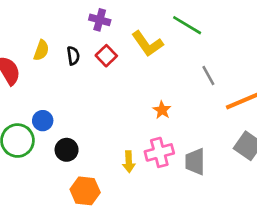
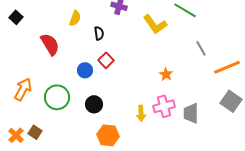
yellow semicircle: (41, 50) -> (75, 18), moved
red square: (106, 56) -> (106, 60), moved
blue circle: (43, 121) -> (85, 70), moved

